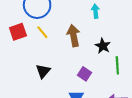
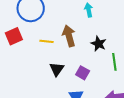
yellow line: (42, 32) -> (47, 41), moved, turned -40
black triangle: (43, 71) -> (57, 69), moved

